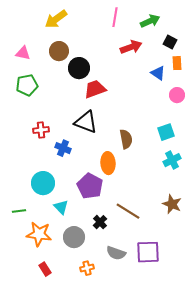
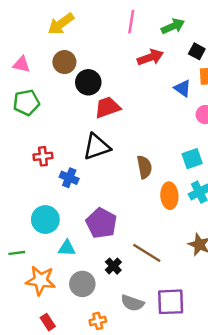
black triangle: (86, 122) -> (97, 147), turned -40
orange ellipse: (108, 163) -> (169, 196), moved
cyan triangle: (61, 207) -> (67, 248), turned -42

